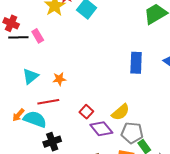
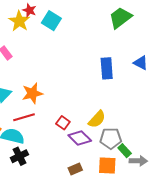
orange star: (59, 79) -> (32, 93), size x1.5
black cross: (52, 142) -> (19, 156), moved

